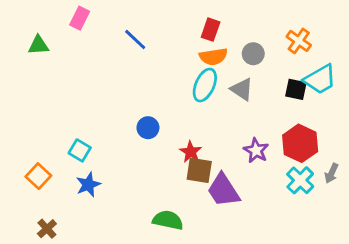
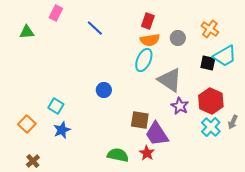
gray triangle: (242, 89) -> (170, 80), moved, size x1.5
red star: (191, 152) -> (147, 153), moved

